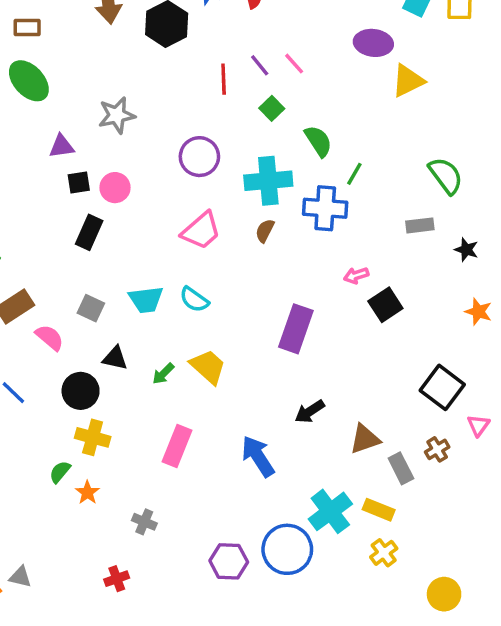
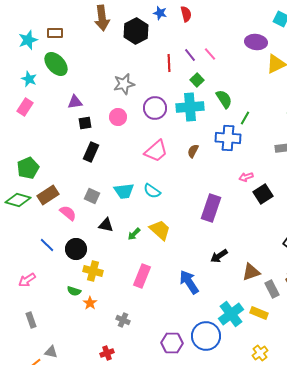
gray star: (117, 115) -> (124, 84), moved
cyan cross: (268, 181) -> (190, 107), moved
pink circle: (115, 188) -> (118, 117), moved
black circle: (81, 391) -> (76, 249), moved
green semicircle: (60, 472) -> (74, 291), turned -112
yellow cross: (384, 553) -> (260, 353), moved

